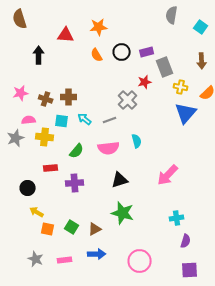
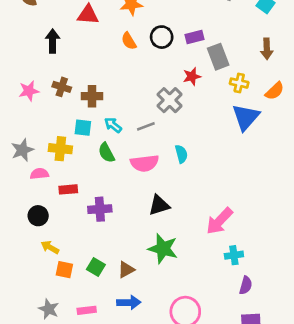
brown cross: (46, 99) -> (62, 87), moved
pink semicircle: (29, 120) -> (39, 174), moved
green semicircle: (77, 151) -> (106, 153), moved, turned 112
pink arrow: (168, 175) -> (219, 221), moved

